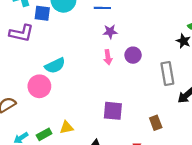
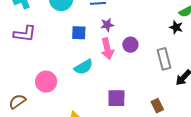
blue square: (42, 13) -> (79, 33), moved
pink arrow: (108, 57) -> (107, 49), size x1.5
cyan semicircle: (55, 66) -> (84, 67), moved

